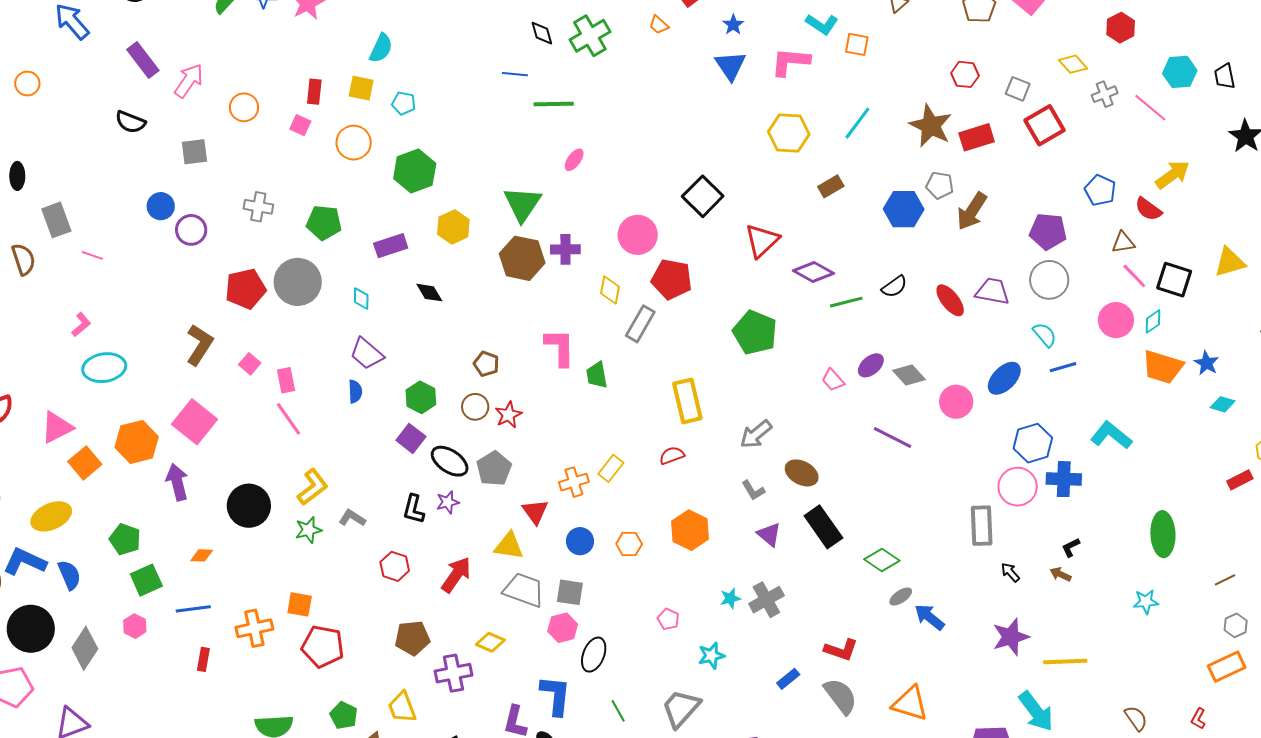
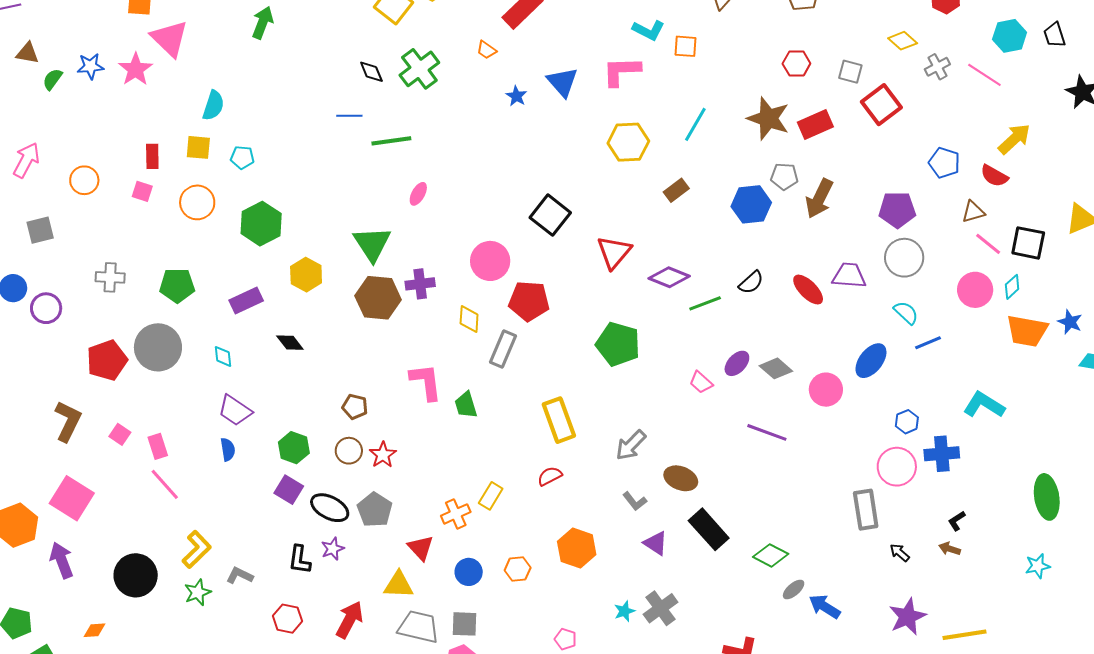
blue star: (733, 25) -> (516, 96), moved
blue hexagon: (1033, 443) -> (907, 422), size x0.6

